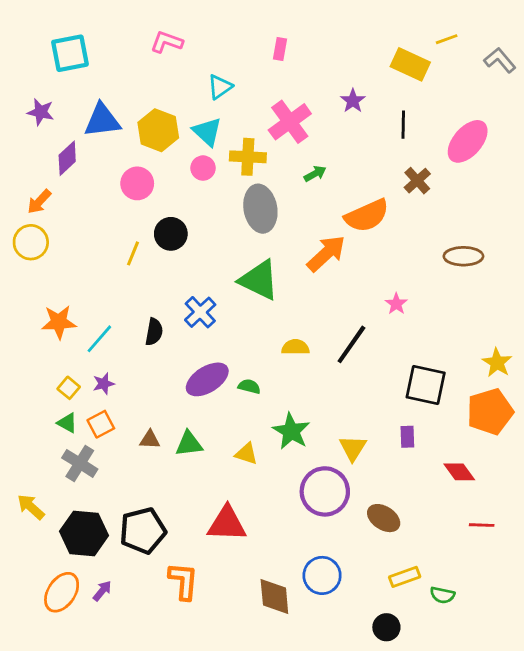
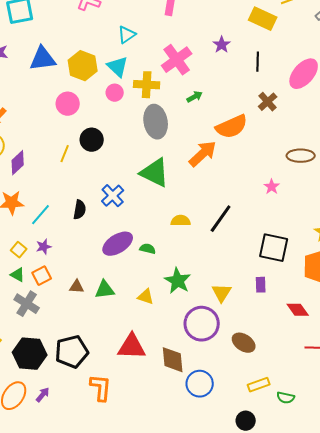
purple diamond: (67, 158) -> (18, 163), moved
pink star: (396, 304) -> (272, 187), moved
brown diamond: (274, 596) -> (173, 360), moved

